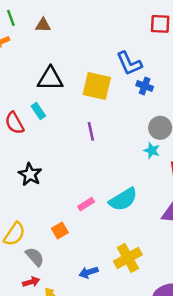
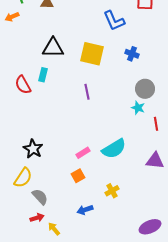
blue L-shape: (129, 63) -> (114, 21), moved
cyan rectangle: (38, 111) -> (43, 75), turned 48
black star: (30, 174) -> (33, 149), moved
orange square: (60, 230) -> (78, 176), moved
yellow cross: (128, 258) -> (112, 191), moved, size x0.6

